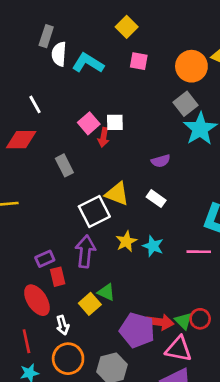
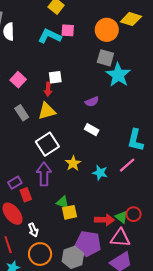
cyan L-shape: (88, 63) -> (50, 36), moved
gray square: (185, 104) -> (105, 58), turned -30
pink square: (89, 123) -> (18, 80), moved
yellow triangle: (117, 194) -> (47, 111), moved, turned -30
cyan star: (153, 246) -> (100, 173), moved
pink line: (199, 252) -> (127, 165), turned -36
yellow square: (90, 304) -> (70, 212), moved, turned 35
purple pentagon: (137, 330) -> (88, 244), moved

